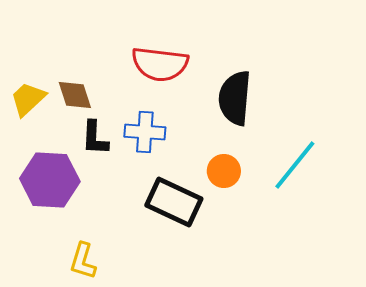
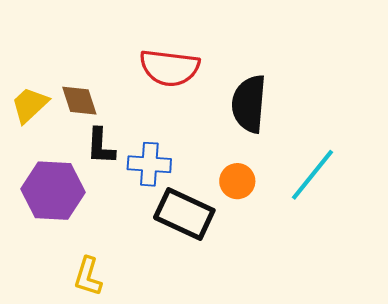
blue cross: (145, 132) -> (149, 164), moved

